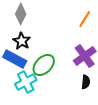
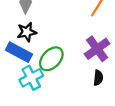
black star: (22, 41) -> (27, 32), turned 30

